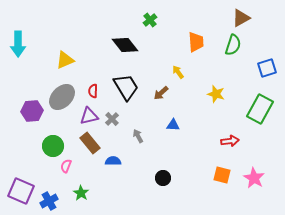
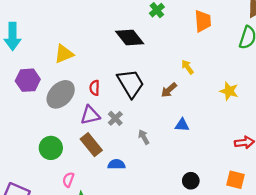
orange trapezoid: (196, 42) -> (203, 21), moved
purple hexagon: (32, 111) -> (28, 80), moved
pink semicircle: (66, 166) -> (68, 180), moved
black circle: (163, 178) -> (191, 181), moved

